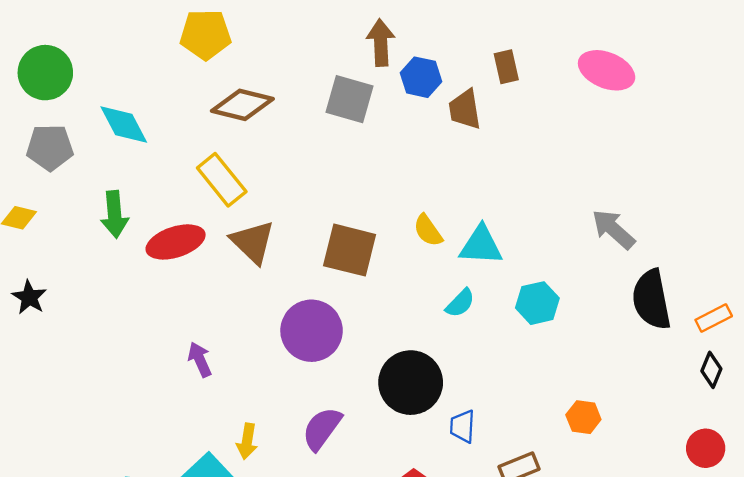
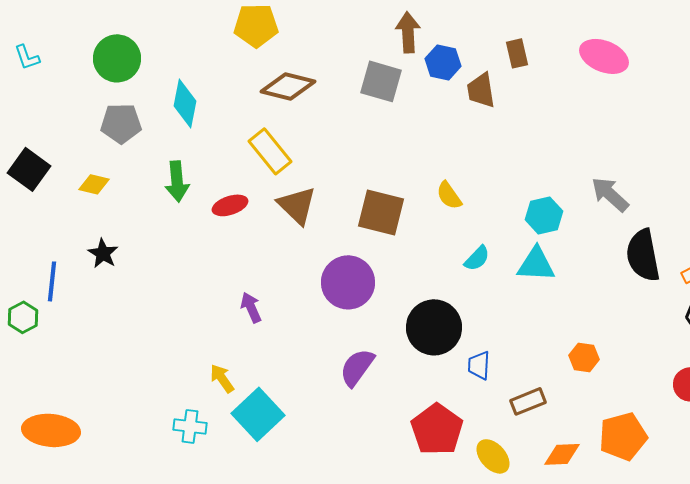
cyan diamond: (124, 124) -> (185, 103), turned 39
red ellipse: (176, 242) -> (230, 205), size x0.7
cyan triangle: (481, 245) -> (536, 264), moved
cyan hexagon: (537, 303) -> (544, 215), moved
yellow arrow: (247, 441) -> (222, 378), moved, turned 136

